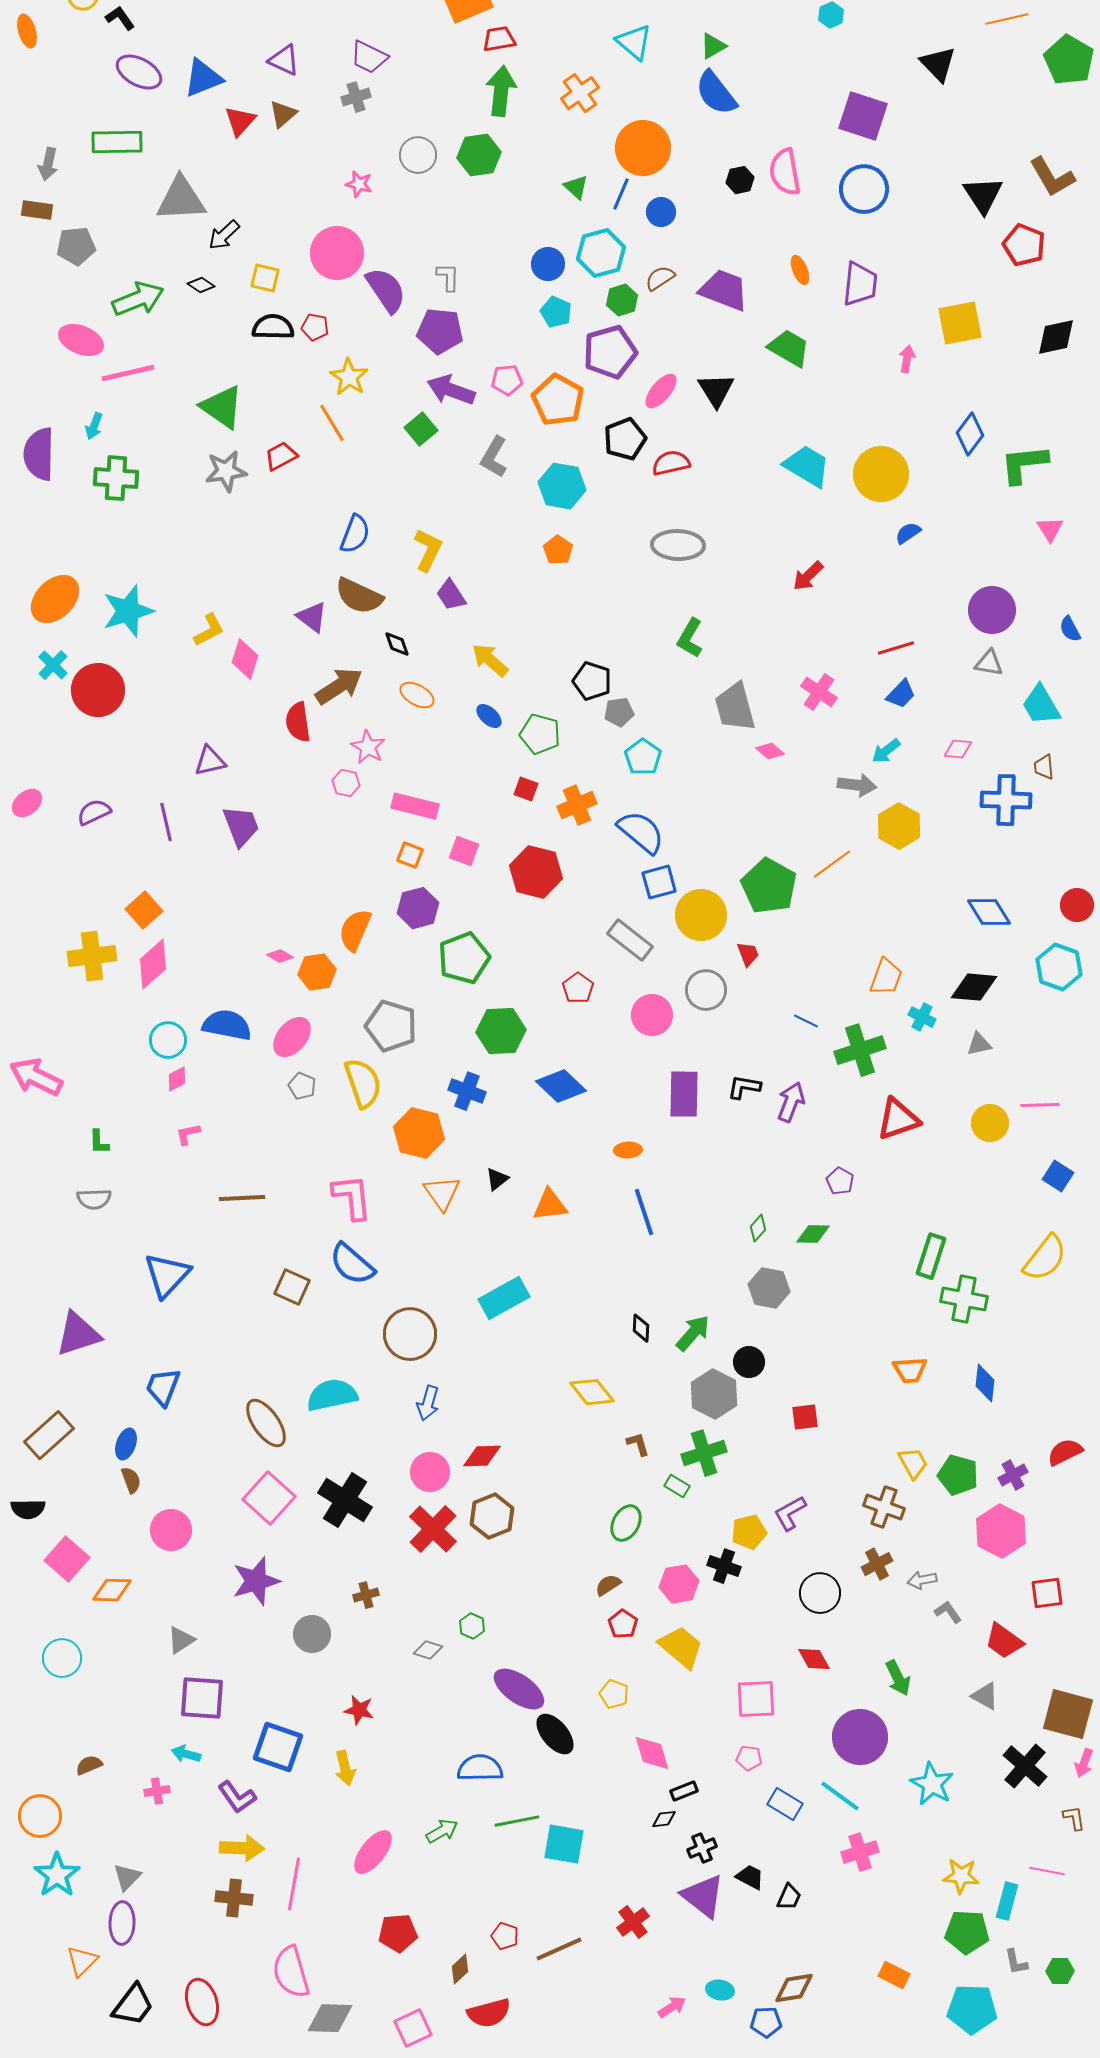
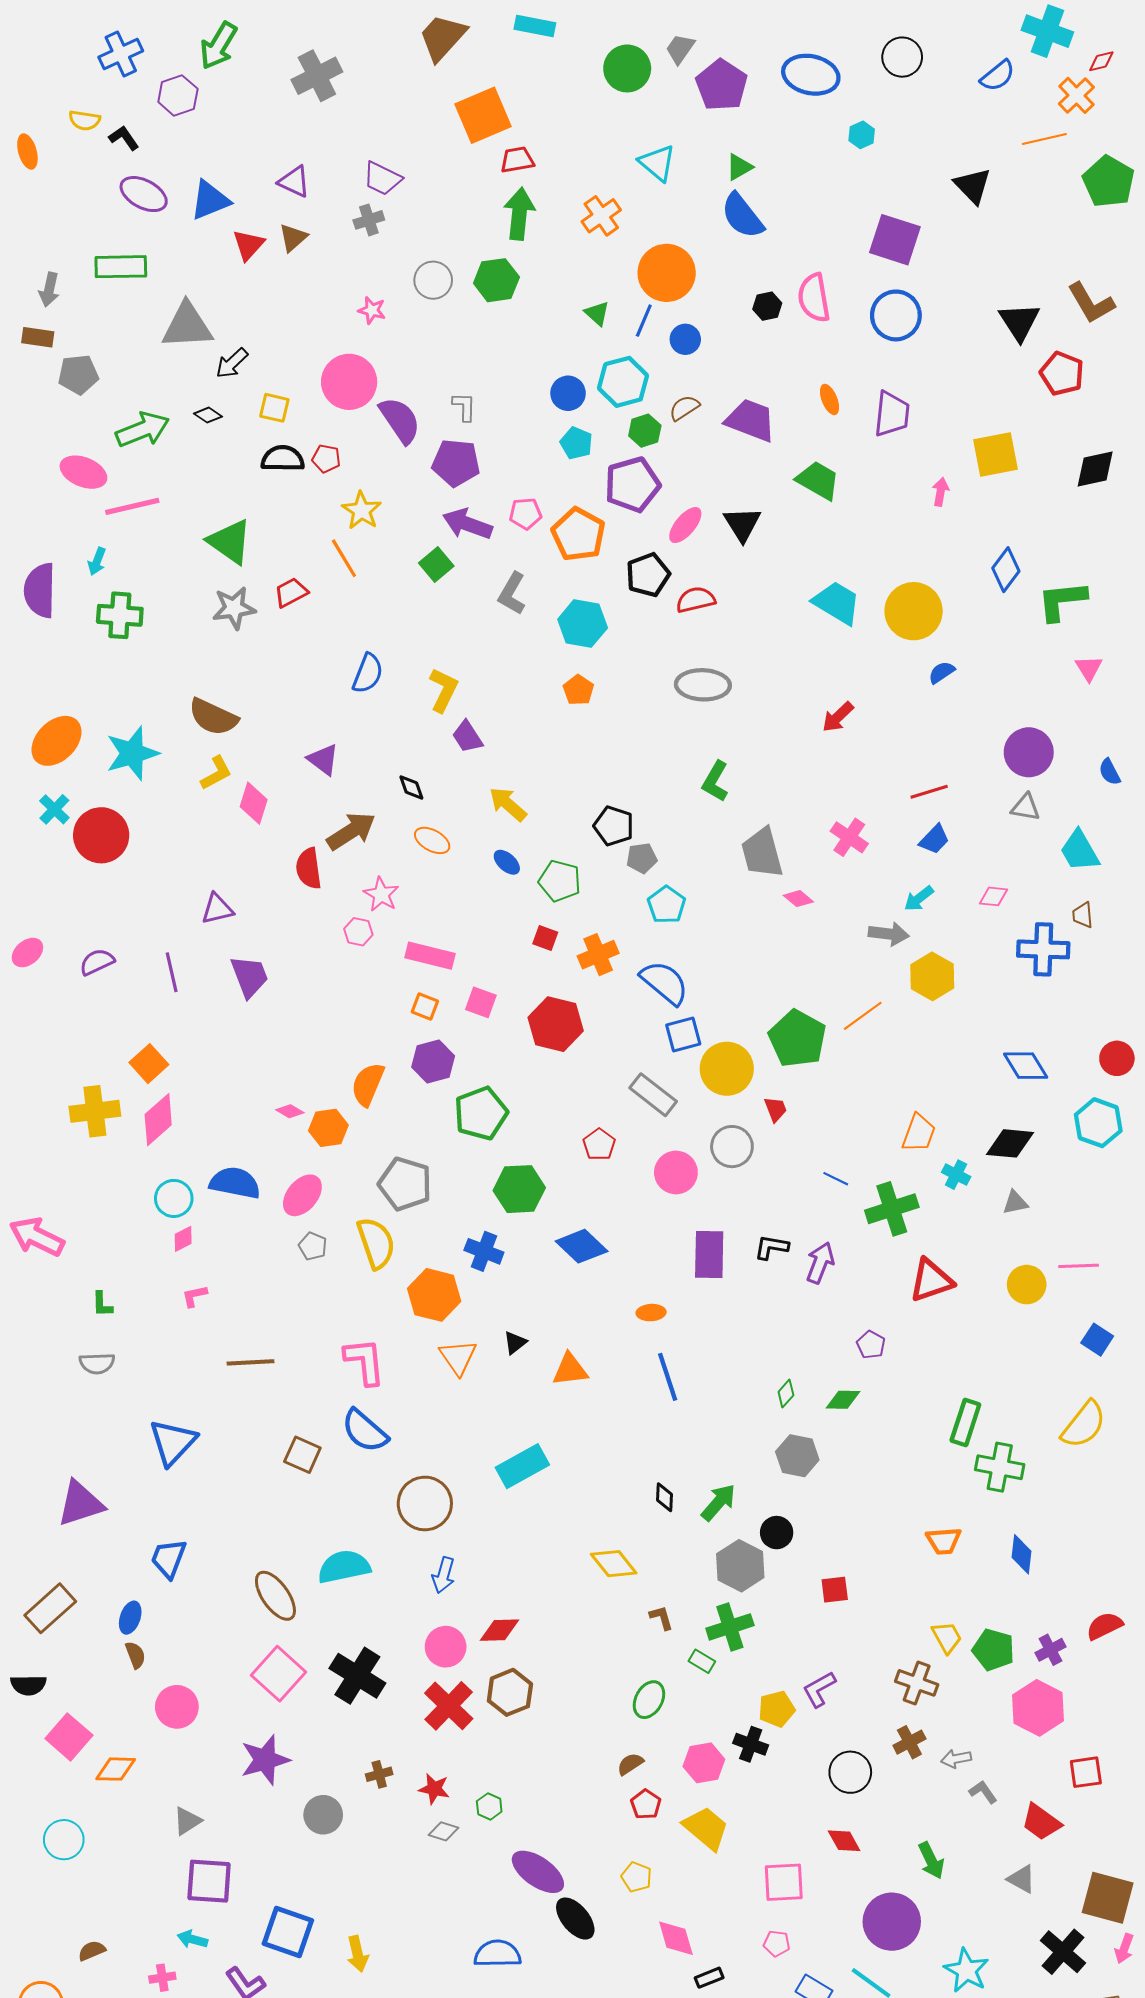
brown semicircle: (359, 596) -> (213, 717), moved
red star: (359, 1710) -> (434, 1789), moved

